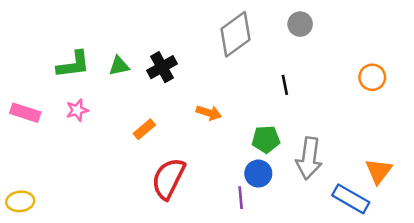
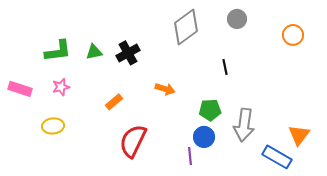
orange circle: (372, 77) -> (293, 35), moved
yellow ellipse: (20, 201) -> (53, 126), moved

